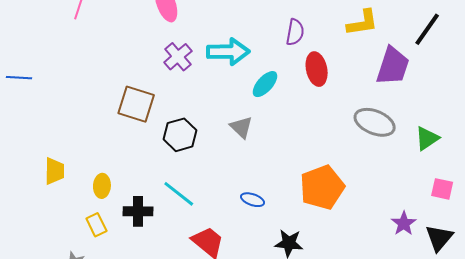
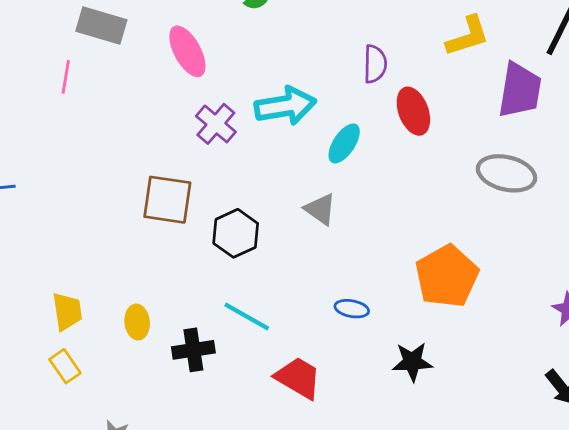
yellow rectangle: (96, 225) -> (65, 366), moved

